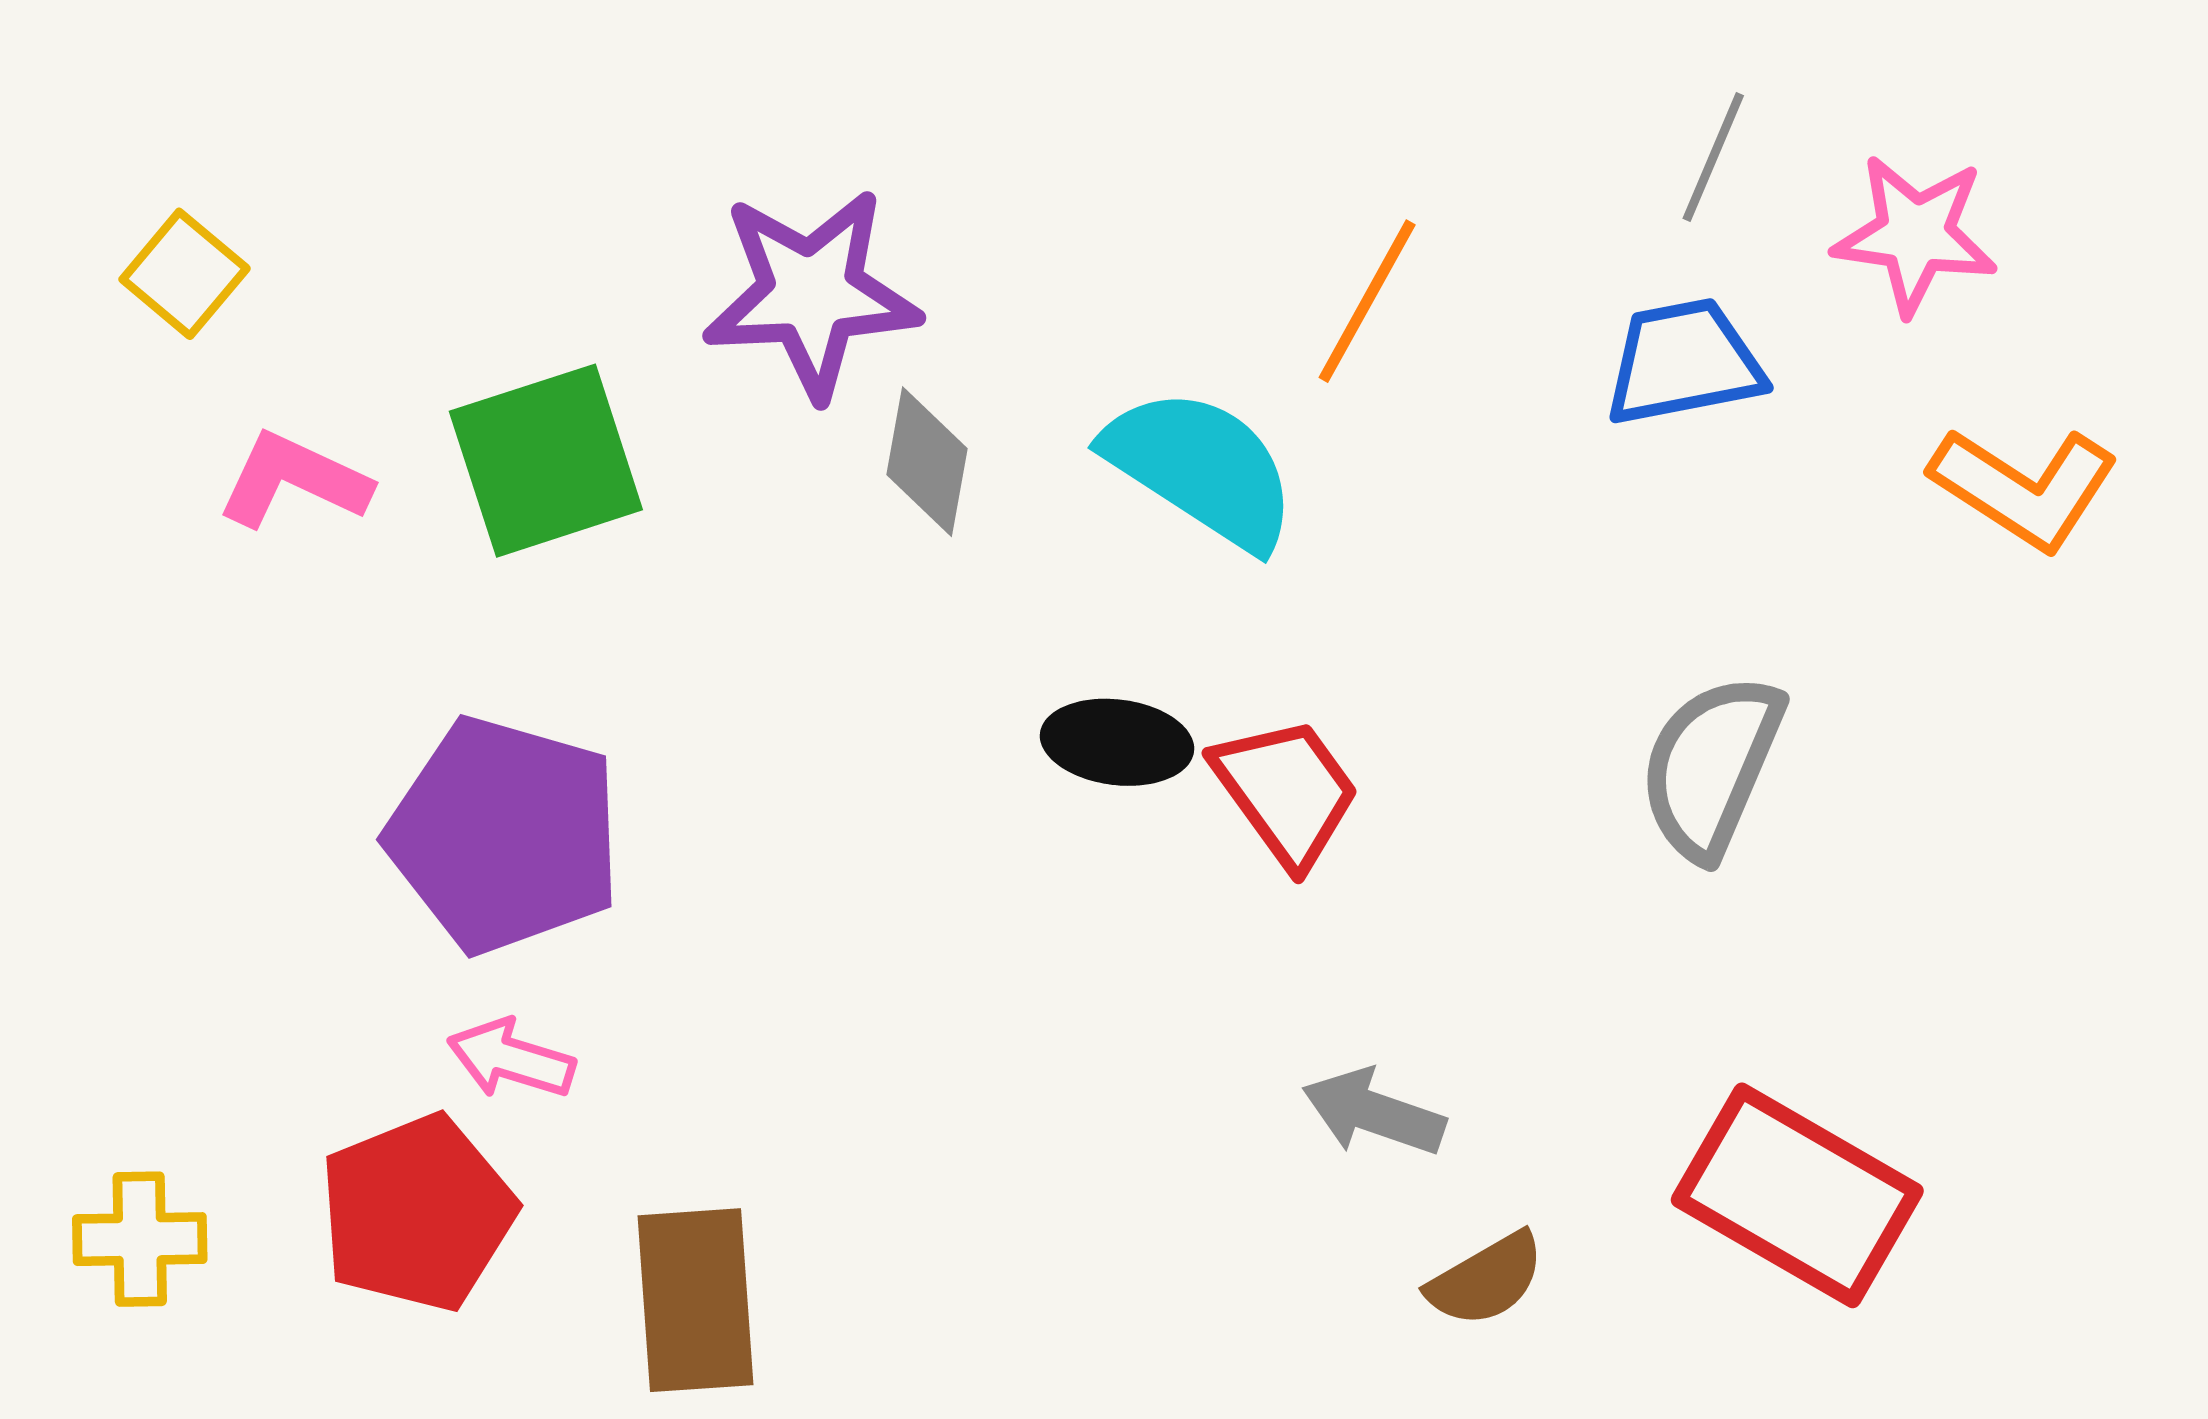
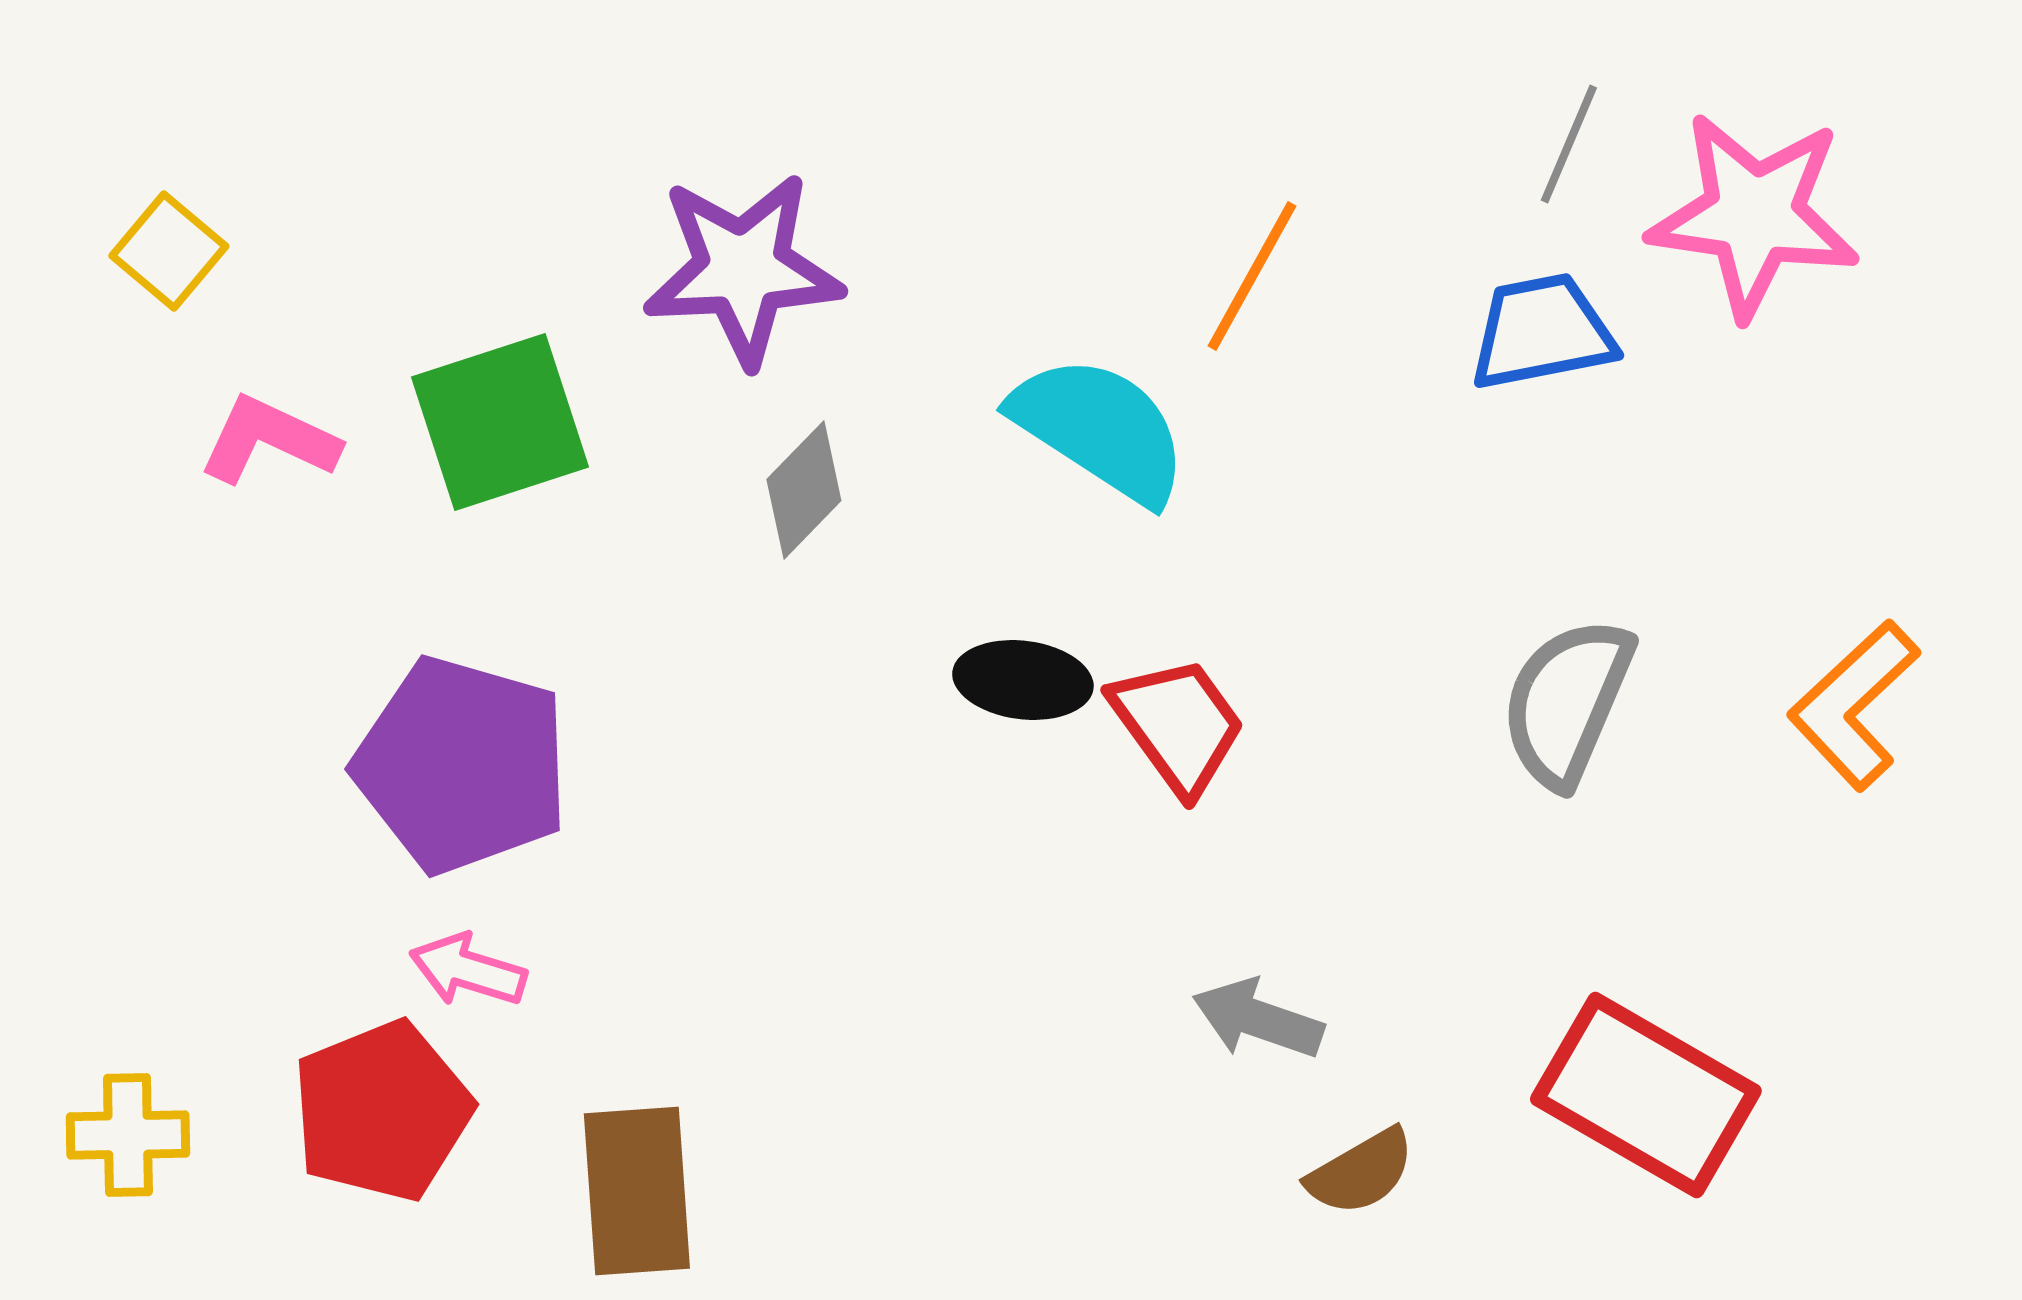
pink star: (1915, 235) -> (1754, 215), size x1.4
gray diamond: (927, 462) -> (804, 490), moved, turned 34
orange L-shape: (2024, 488) -> (1854, 705), moved, turned 104

